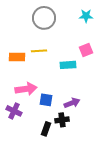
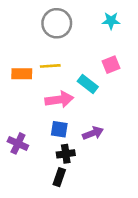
cyan rectangle: (68, 65) -> (88, 84), turned 42
pink arrow: (26, 89) -> (59, 100), moved
black cross: (62, 120) -> (66, 154), moved
black rectangle: (46, 129) -> (59, 177), moved

